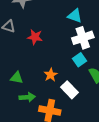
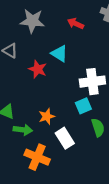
cyan triangle: (75, 16) -> (59, 53), moved
green arrow: (27, 97) -> (23, 130), moved

